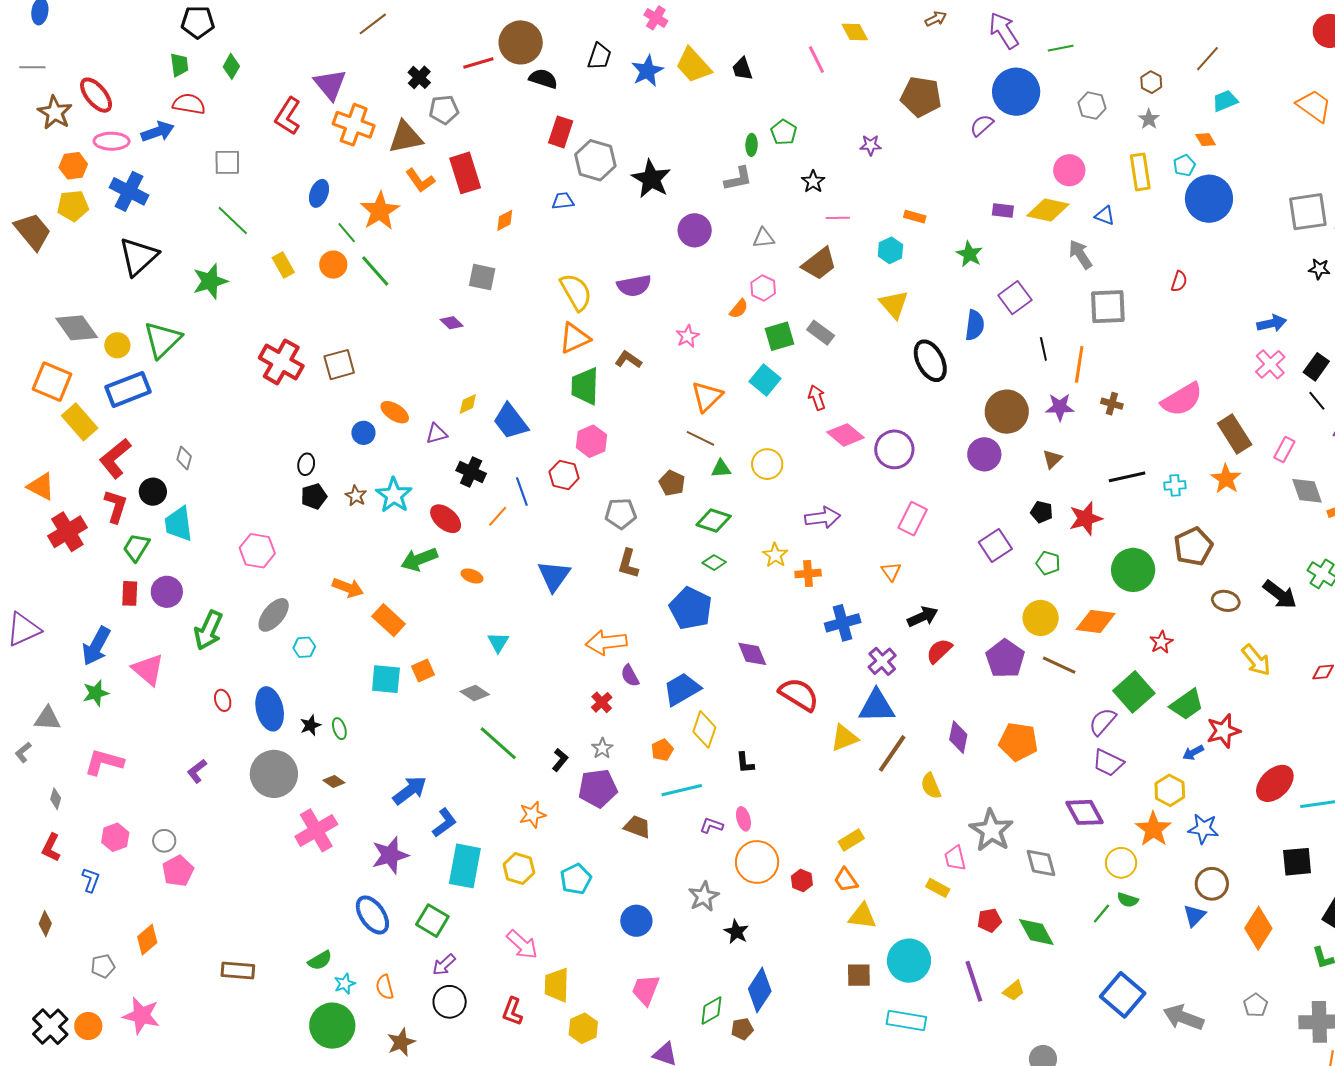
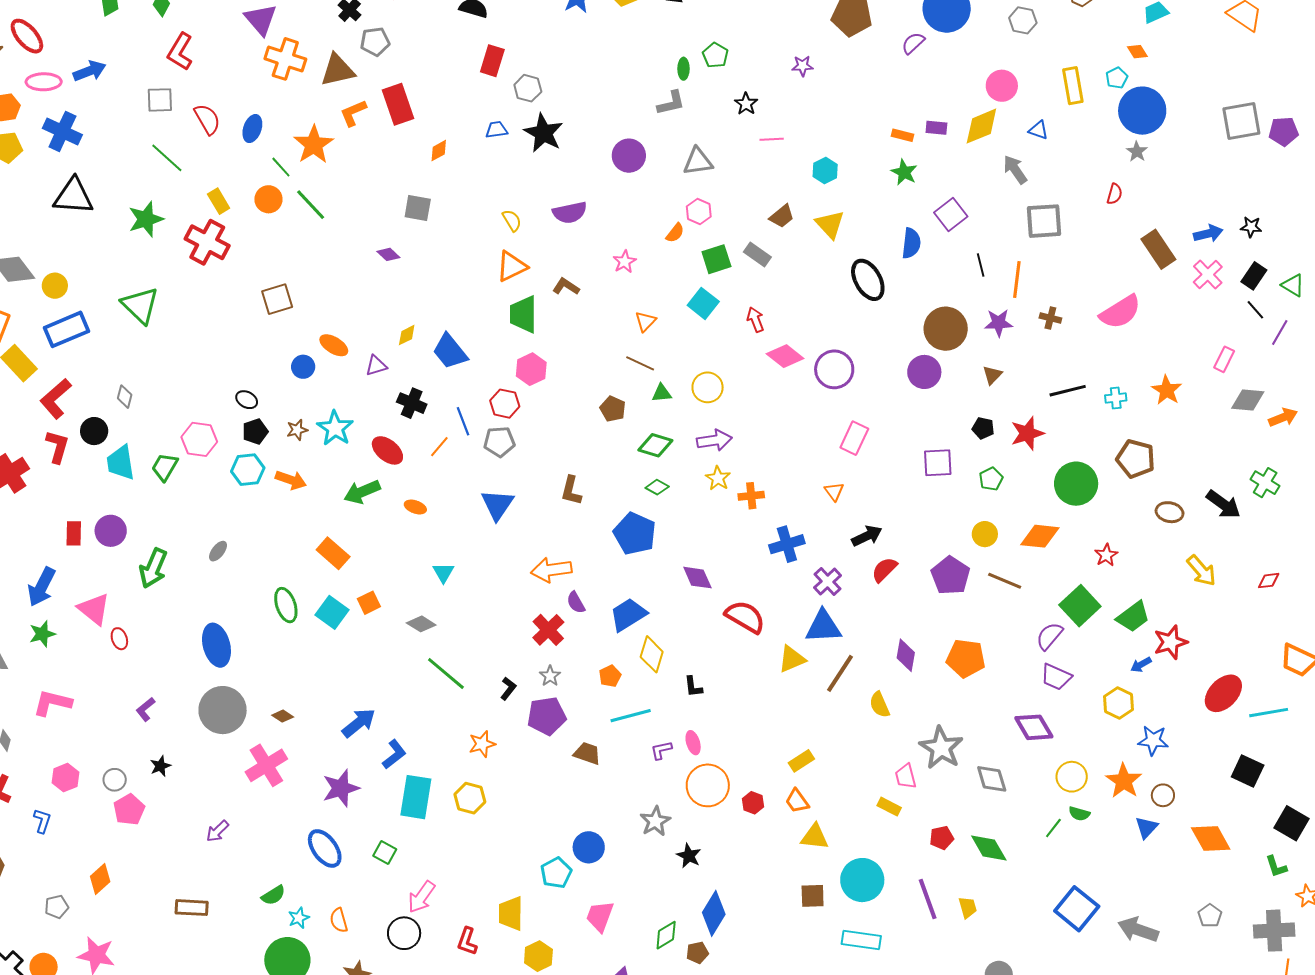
red semicircle: (189, 104) -> (207, 119), moved, turned 52
red L-shape: (288, 116) -> (180, 52), moved
gray star: (1149, 119) -> (1137, 152), moved
gray hexagon: (595, 160) -> (528, 88), size x0.7
black star: (651, 179) -> (543, 133), moved
orange L-shape: (420, 180) -> (353, 113), turned 104
yellow diamond: (1048, 210) -> (981, 126), turned -33
orange rectangle: (915, 217) -> (903, 135), moved
gray triangle: (764, 238) -> (698, 162), size x1.4
black triangle: (138, 256) -> (73, 196), turned 48
brown trapezoid: (819, 264) -> (782, 216), moved, size x0.7
black star: (1319, 269) -> (1251, 227), moved
yellow semicircle: (576, 292) -> (512, 220), size x0.6
green triangle: (162, 340) -> (140, 305), moved, turned -30
red cross: (281, 362) -> (207, 242), moved
orange triangle: (707, 396) -> (645, 321), size x0.7
brown rectangle: (1235, 434) -> (1158, 249), moved
black ellipse: (306, 464) -> (247, 400), turned -70
gray diamond: (1307, 491) -> (1248, 400), turned -64
brown star: (356, 496) -> (297, 430), turned 30
gray pentagon: (621, 514) -> (499, 442), moved
purple arrow: (823, 518) -> (714, 440), moved
purple square: (995, 545) -> (938, 463), turned 32
green trapezoid: (136, 547) -> (165, 467), moved
brown pentagon: (1193, 547) -> (1136, 459), turned -30
pink hexagon: (257, 551) -> (199, 439), moved
green pentagon: (1048, 563) -> (991, 479), turned 30
orange arrow: (348, 588) -> (291, 480), moved
gray ellipse: (274, 615) -> (218, 551), size x0.6
yellow circle: (1041, 618) -> (985, 534), size x0.7
cyan hexagon: (304, 647) -> (248, 470), moved, size x1.5
cyan square: (386, 679) -> (332, 612), turned 32
red ellipse: (223, 700) -> (119, 639), moved
red cross: (602, 702) -> (548, 630), size x1.5
black star: (310, 725) -> (160, 766), moved
green ellipse: (339, 729) -> (286, 605), moved, size x1.6
purple L-shape: (711, 826) -> (661, 750), turned -30
orange star: (1153, 829) -> (1124, 781), moved
black square: (1297, 862) -> (1248, 771), turned 32
cyan pentagon: (576, 879) -> (556, 873), moved
brown circle: (1212, 884) -> (1163, 795), size x0.7
green square: (432, 921) -> (385, 853), size x0.7
orange diamond: (1258, 928) -> (1211, 839), turned -60
pink arrow: (522, 945) -> (421, 897), moved, turned 84
purple arrow: (444, 965) -> (217, 831), moved
yellow trapezoid: (1014, 991) -> (968, 907), turned -65

